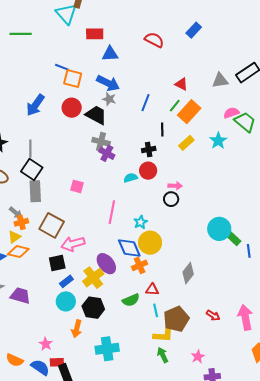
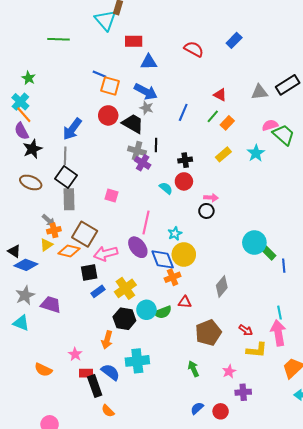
blue arrow: (35, 105) -> (72, 129), moved
orange rectangle: (189, 112) -> (227, 123), size x0.6
black line: (162, 130) -> (156, 145), moved
cyan semicircle: (131, 178) -> (166, 188), turned 56
orange diamond: (18, 252) -> (69, 251), moved
purple ellipse: (106, 264) -> (138, 247), moved
cyan circle: (66, 301) -> (146, 310), moved
cyan line: (156, 310) -> (280, 313), moved
yellow L-shape: (163, 335) -> (257, 350), moved
blue semicircle: (40, 367) -> (110, 372), moved

